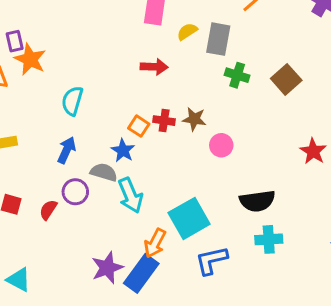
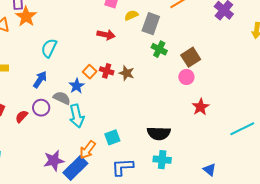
pink circle: (221, 145) -> (186, 77), moved
cyan square: (189, 218) -> (112, 137), size x0.6

